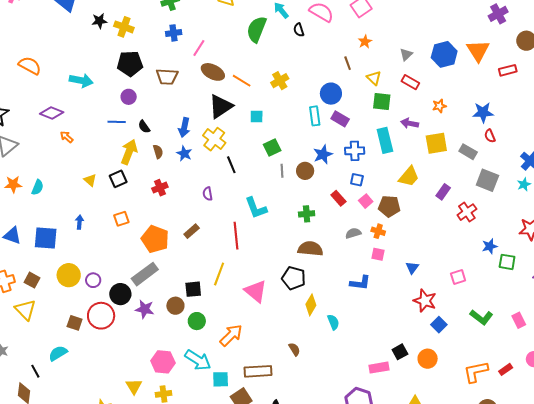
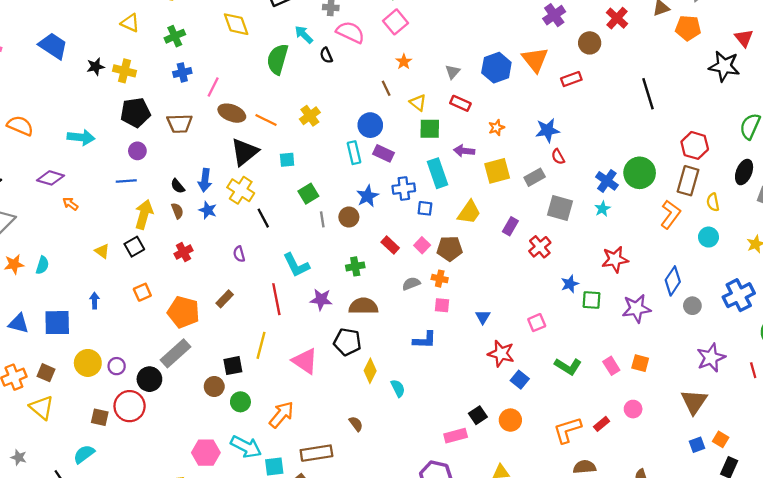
black semicircle: (144, 127) -> (178, 186), moved
gray rectangle: (468, 152) -> (535, 177), turned -54
blue square: (357, 180) -> (425, 208), moved
purple star: (145, 309) -> (321, 299), moved

